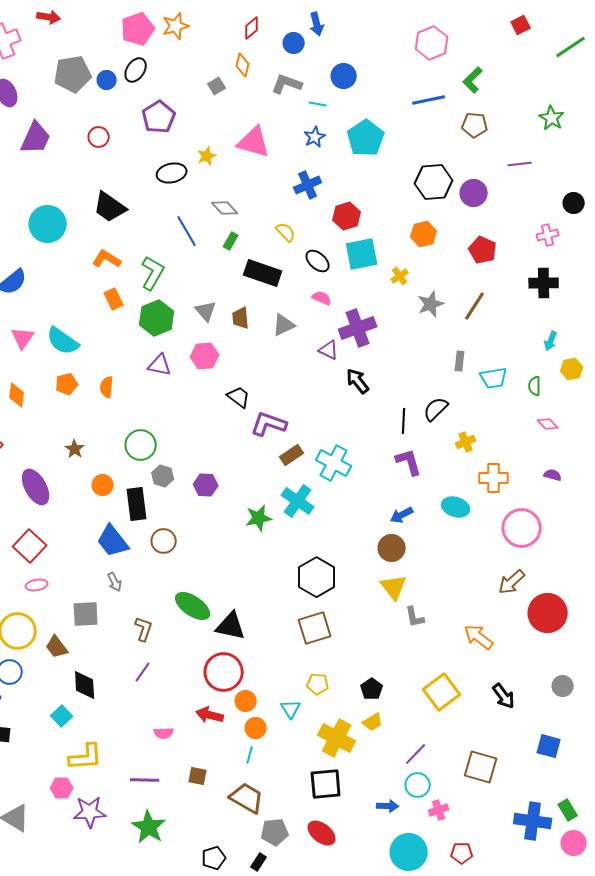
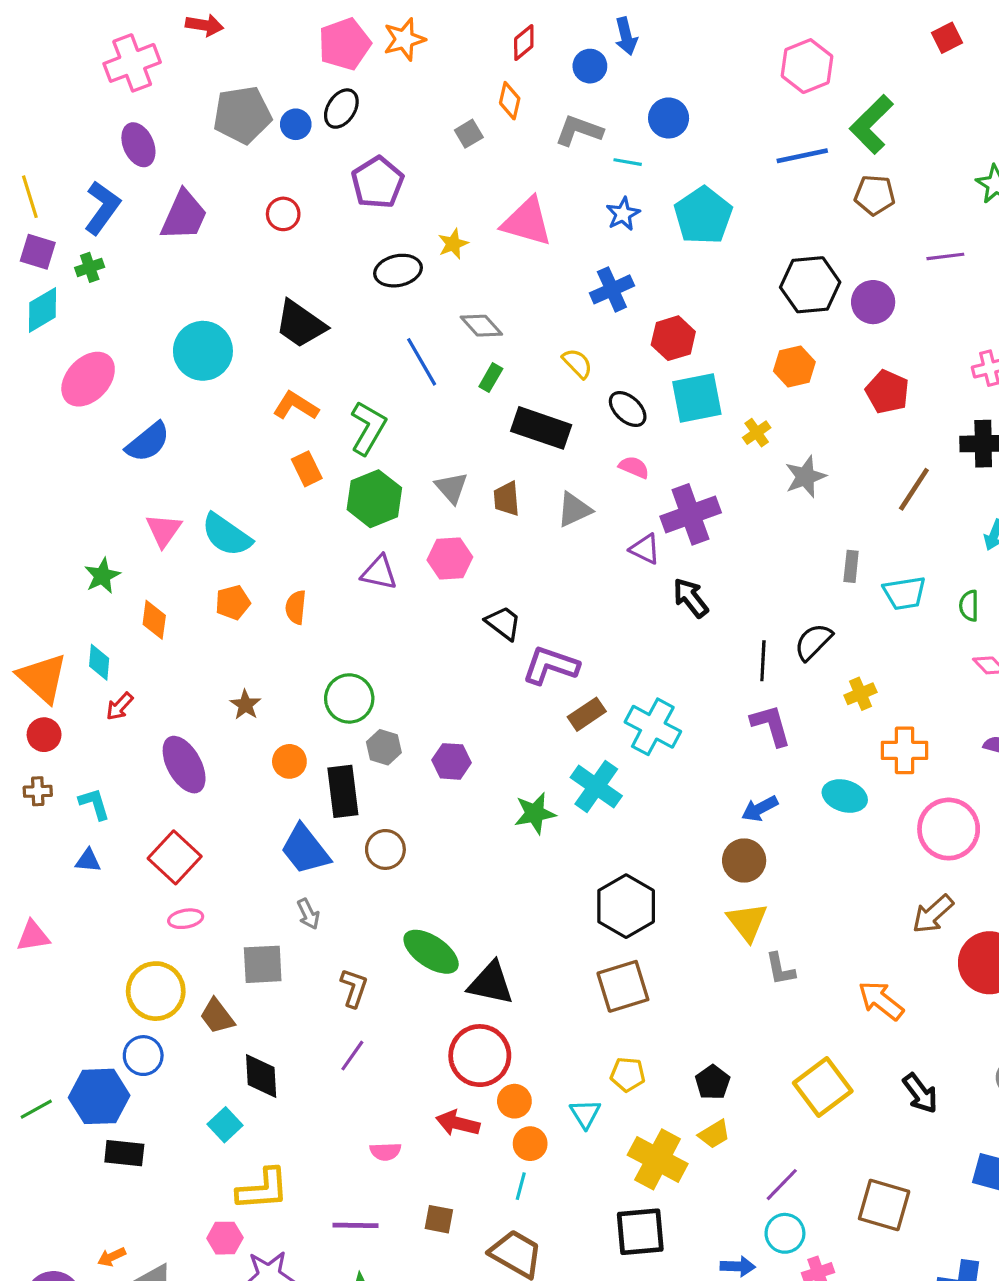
green L-shape: (473, 80) -> (871, 124), size x1.4
brown line: (475, 306) -> (914, 489), moved

